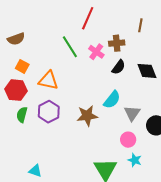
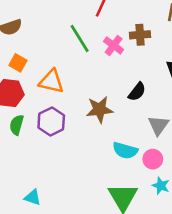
black semicircle: (119, 67) -> (137, 92), moved
cyan semicircle: (112, 100) -> (125, 150), moved, turned 66
brown star: (87, 116) -> (99, 109), moved

